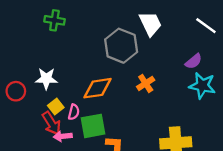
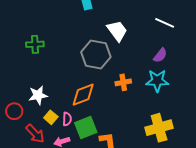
orange cross: (146, 83) -> (123, 82), turned 35
cyan star: (202, 86) -> (157, 81), moved
red arrow: (51, 123) -> (35, 134), moved

